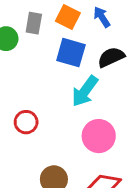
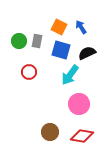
gray rectangle: (34, 23) -> (37, 41), moved
red circle: (26, 122) -> (29, 72), moved

